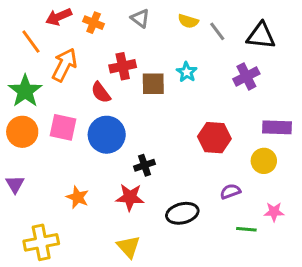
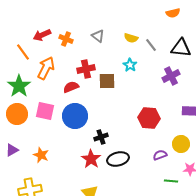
cyan star: (187, 72) -> (130, 65), moved
red semicircle: (101, 92) -> (71, 87), turned 105
yellow circle: (264, 161) -> (181, 144), moved
purple triangle: (15, 184) -> (12, 150), turned 32
orange star: (78, 197) -> (41, 155), moved
red star: (130, 197) -> (91, 159), turned 30
black ellipse: (182, 213) -> (118, 159), moved

